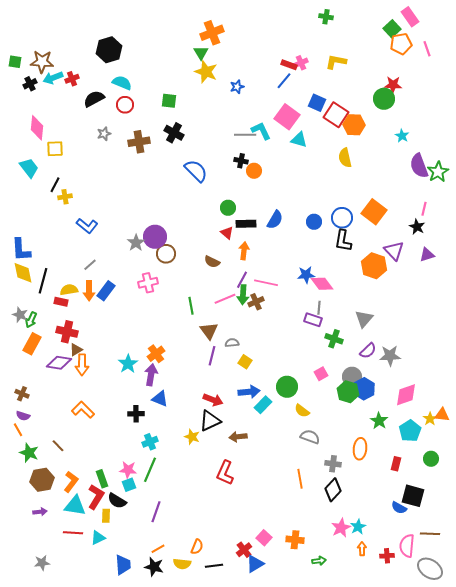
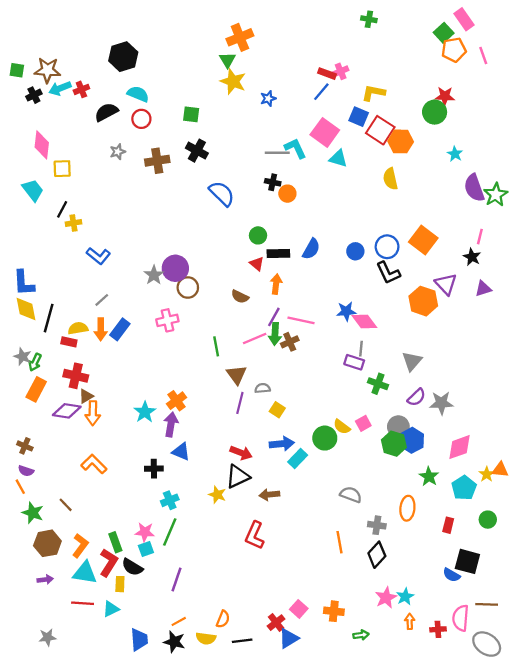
yellow L-shape: (336, 62) -> (373, 93), moved
black L-shape: (343, 241) -> (388, 273), turned -35
yellow semicircle: (302, 411) -> (342, 427), moved

